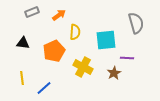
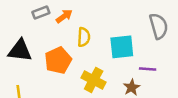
gray rectangle: (32, 12) -> (41, 13), moved
black triangle: (23, 43) -> (20, 51), size x1.5

